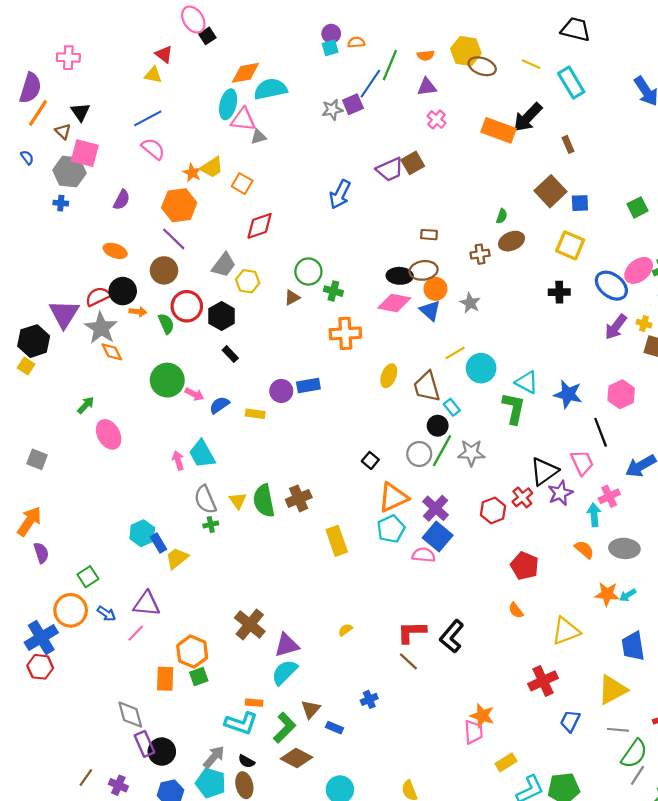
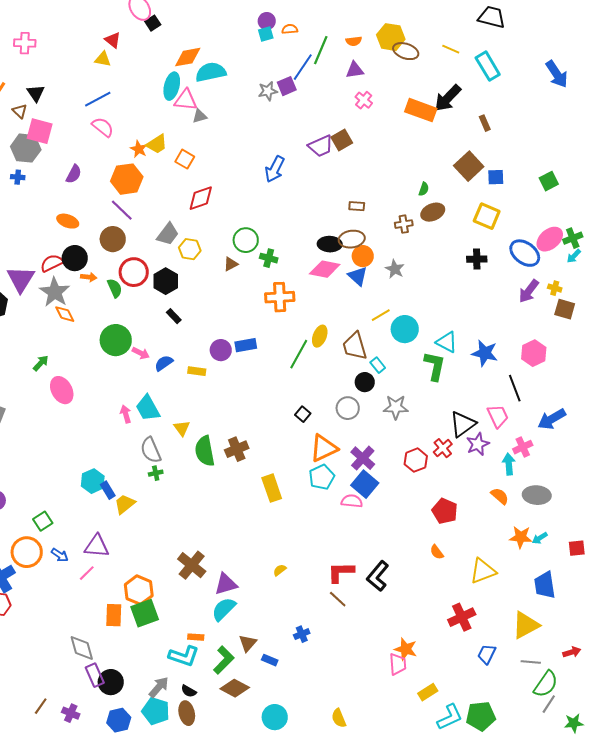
green line: (442, 451) -> (299, 354), moved
yellow triangle: (238, 501) -> (182, 428), moved
green square: (199, 677) -> (145, 613), size x1.6

